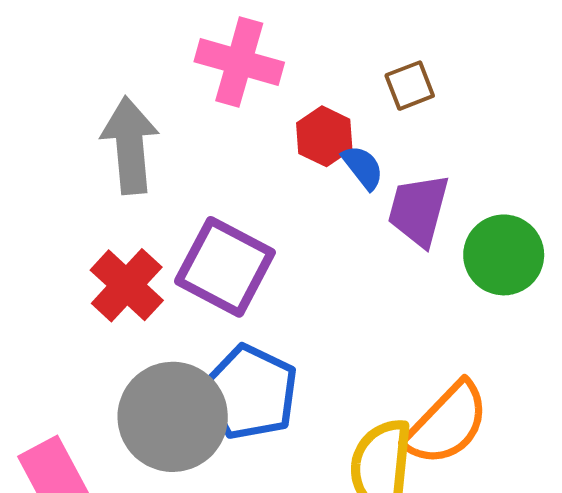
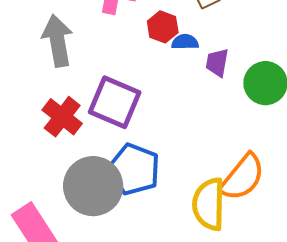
blue semicircle: (363, 167) -> (185, 42), turned -48
purple trapezoid: (418, 210) -> (217, 63), size x0.7

